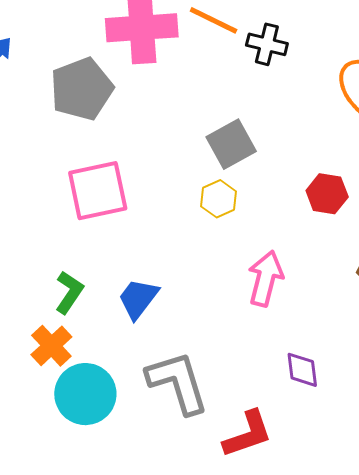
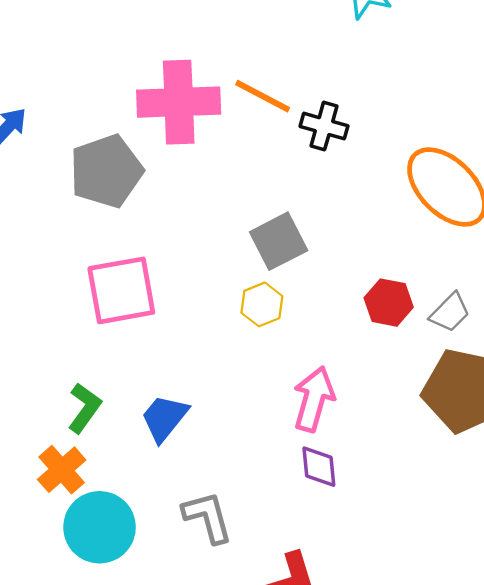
purple diamond: (302, 370) -> (319, 467), moved
gray L-shape: (178, 382) -> (208, 517), size x0.7

